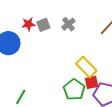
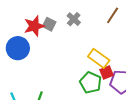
red star: (28, 24) -> (34, 26), size x1.5
gray square: (43, 25) -> (49, 24), turned -32

